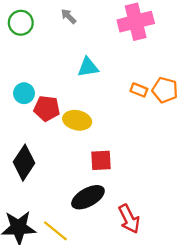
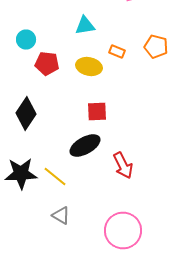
orange rectangle: (139, 90) -> (117, 52), moved
cyan circle: (24, 93) -> (26, 40), moved
yellow ellipse: (77, 120) -> (89, 66), moved

